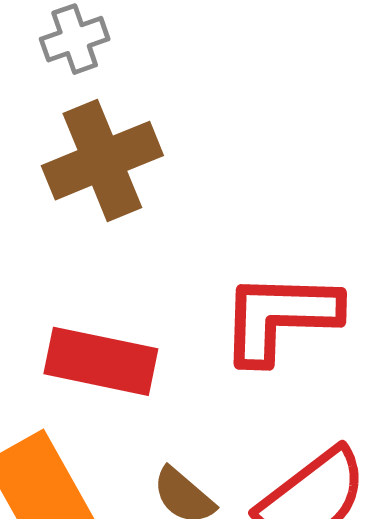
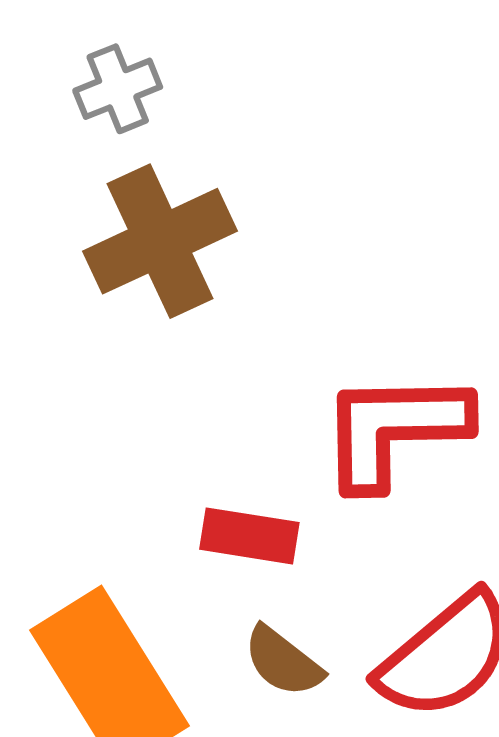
red rectangle: (101, 361) -> (249, 536), moved, size x0.7

